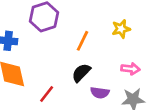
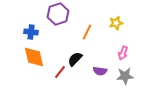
pink arrow: (130, 69) -> (123, 53), turned 104
black semicircle: (81, 73) -> (75, 59), moved

